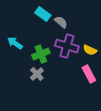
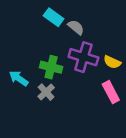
cyan arrow: (15, 43) -> (19, 78), moved
green cross: (41, 54) -> (51, 67), turned 36

